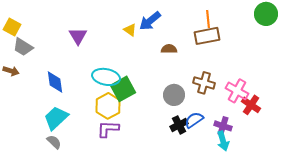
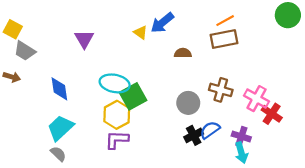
orange line: (208, 19) -> (225, 21), turned 66

